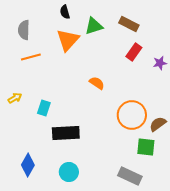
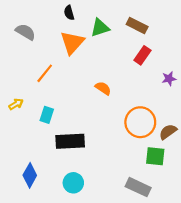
gray semicircle: (24, 30) -> (26, 32), turned 120
orange line: (31, 57) -> (45, 73), moved, turned -36
purple star: (160, 63) -> (169, 79), moved

